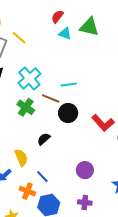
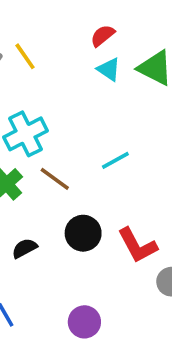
cyan line: (69, 85) -> (115, 160), moved, turned -35
black circle: (68, 113) -> (83, 233), moved

